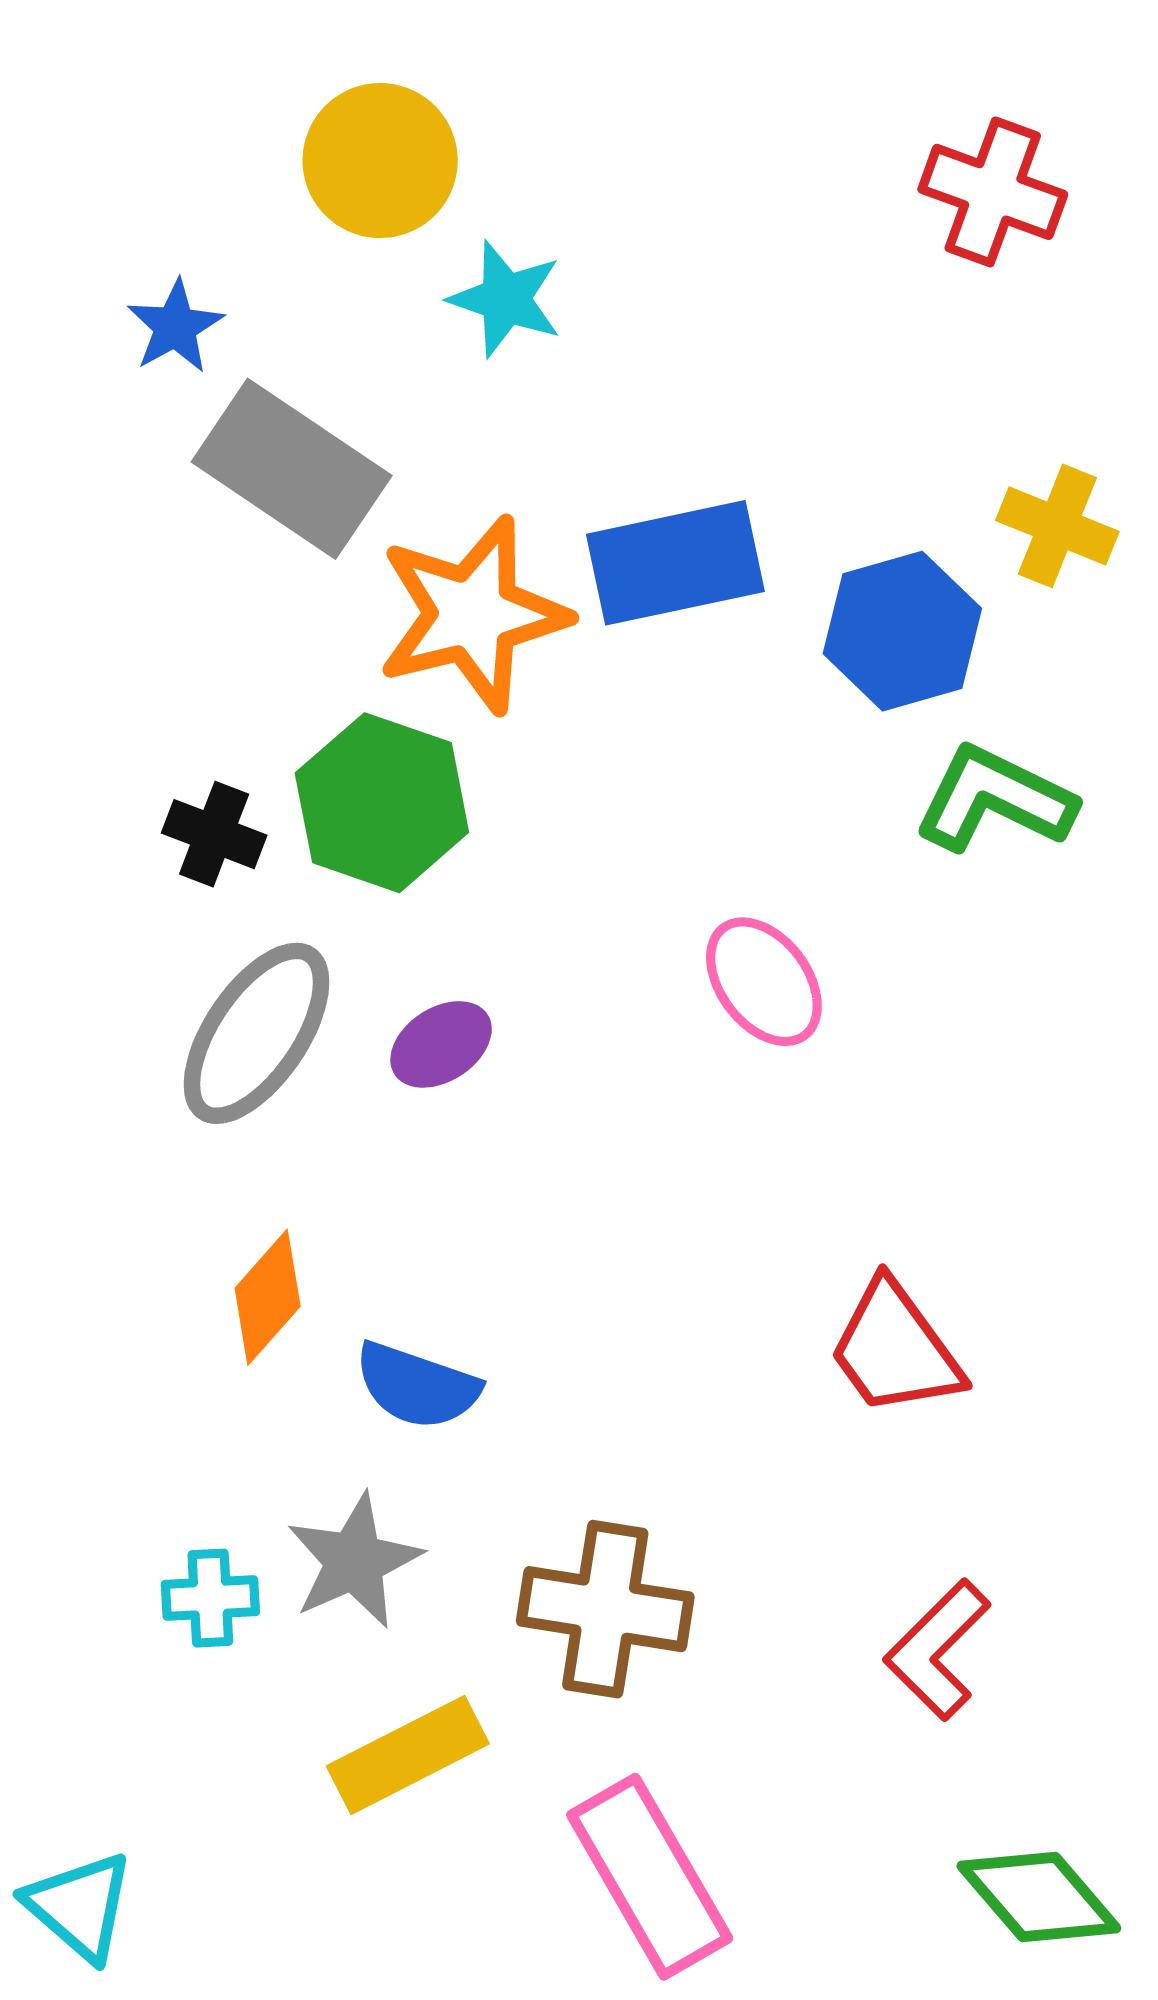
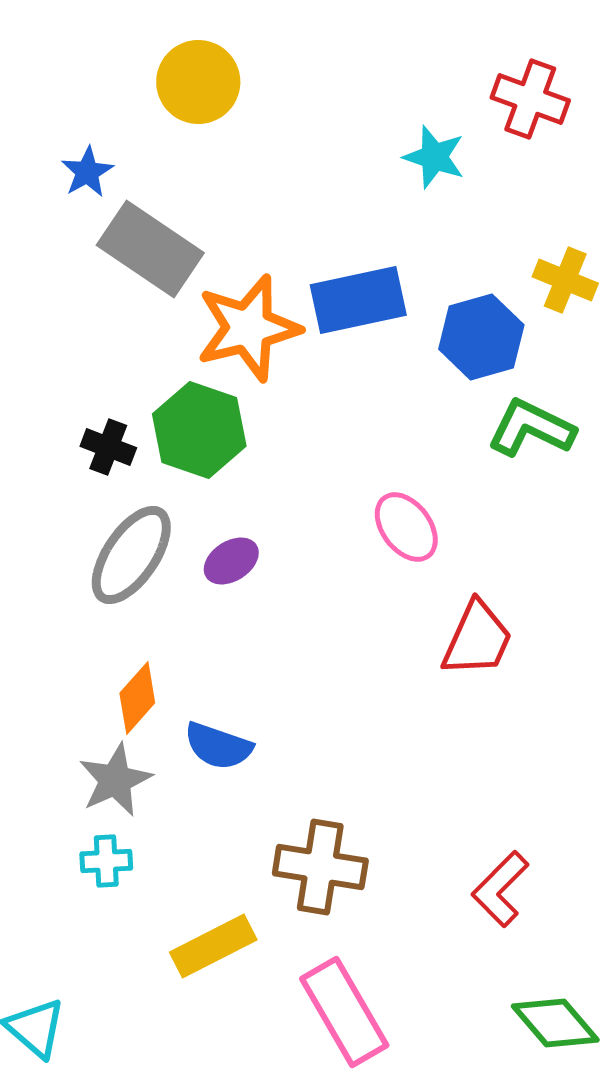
cyan star: (506, 299) -> (434, 157), moved
red trapezoid: (895, 1349) -> (477, 639), moved, turned -120
gray star: (354, 1561) -> (115, 780), moved

